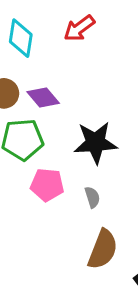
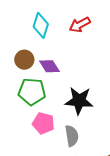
gray semicircle: (92, 197) -> (72, 136), size x1.5

